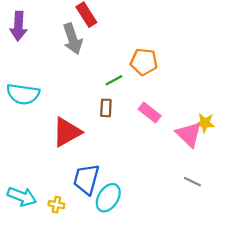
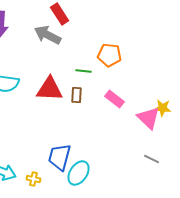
gray arrow: (73, 39) -> (48, 35), turned 136
green line: (114, 80) -> (84, 71), turned 35
red triangle: (67, 132) -> (50, 89), moved, turned 32

